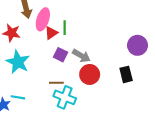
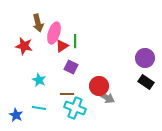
gray arrow: (81, 56) -> (106, 97), moved
cyan star: (18, 62) -> (39, 80), moved, size x0.6
black rectangle: (126, 74) -> (146, 82), moved, turned -42
cyan line: (18, 97) -> (39, 108), moved

